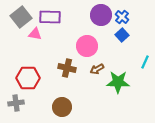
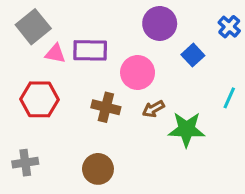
purple rectangle: (50, 17) -> (90, 50), moved
blue cross: (122, 17) -> (229, 27), moved
red hexagon: (28, 78) -> (39, 99), moved

